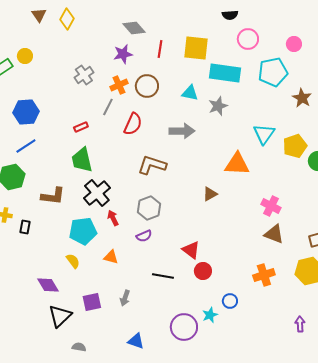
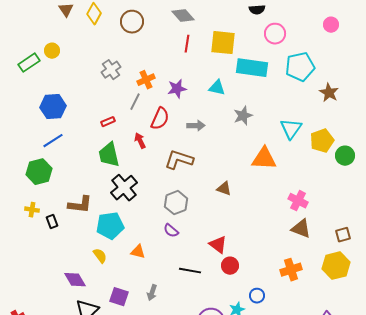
gray diamond: (134, 28) -> (183, 16), moved
pink circle: (294, 44) -> (331, 25), moved
purple star: (123, 54) -> (177, 89), moved
brown circle: (147, 86) -> (132, 22), moved
gray star: (218, 106) -> (243, 116), moved
gray arrow: (182, 131) -> (196, 126), moved, size x0.7
brown triangle: (210, 194) -> (224, 189), moved, turned 49
brown L-shape: (53, 196) -> (80, 205), moved
red arrow: (113, 218) -> (140, 141), moved
black rectangle: (25, 227) -> (52, 222), turned -32
purple semicircle: (144, 236) -> (171, 231), turned 63
purple square: (92, 302) -> (119, 297), turned 30

